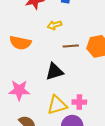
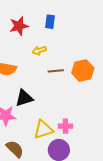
black triangle: (54, 72) -> (24, 98), moved

